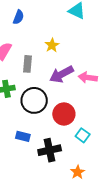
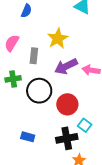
yellow star: (52, 45) -> (58, 38), size x1.5
blue rectangle: (23, 136) -> (28, 137), moved
black cross: (50, 150) -> (67, 138), moved

